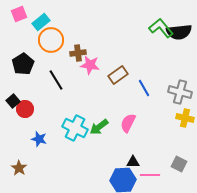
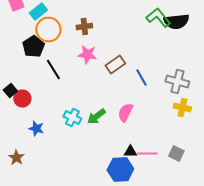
brown cross: (78, 53) -> (84, 26), moved
black pentagon: (23, 64) -> (33, 46), moved
cyan cross: (75, 128) -> (72, 118), size x0.7
pink line: (150, 175) -> (147, 154), moved

